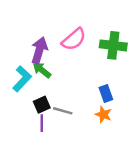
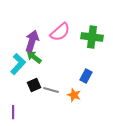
blue rectangle: (106, 94) -> (86, 76), turned 48
orange star: (103, 114) -> (74, 95), moved
purple line: (42, 123) -> (13, 112), moved

